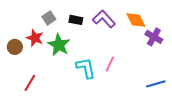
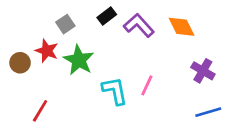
black rectangle: (76, 20) -> (107, 16), moved, turned -48
purple cross: (154, 37) -> (203, 71), moved

